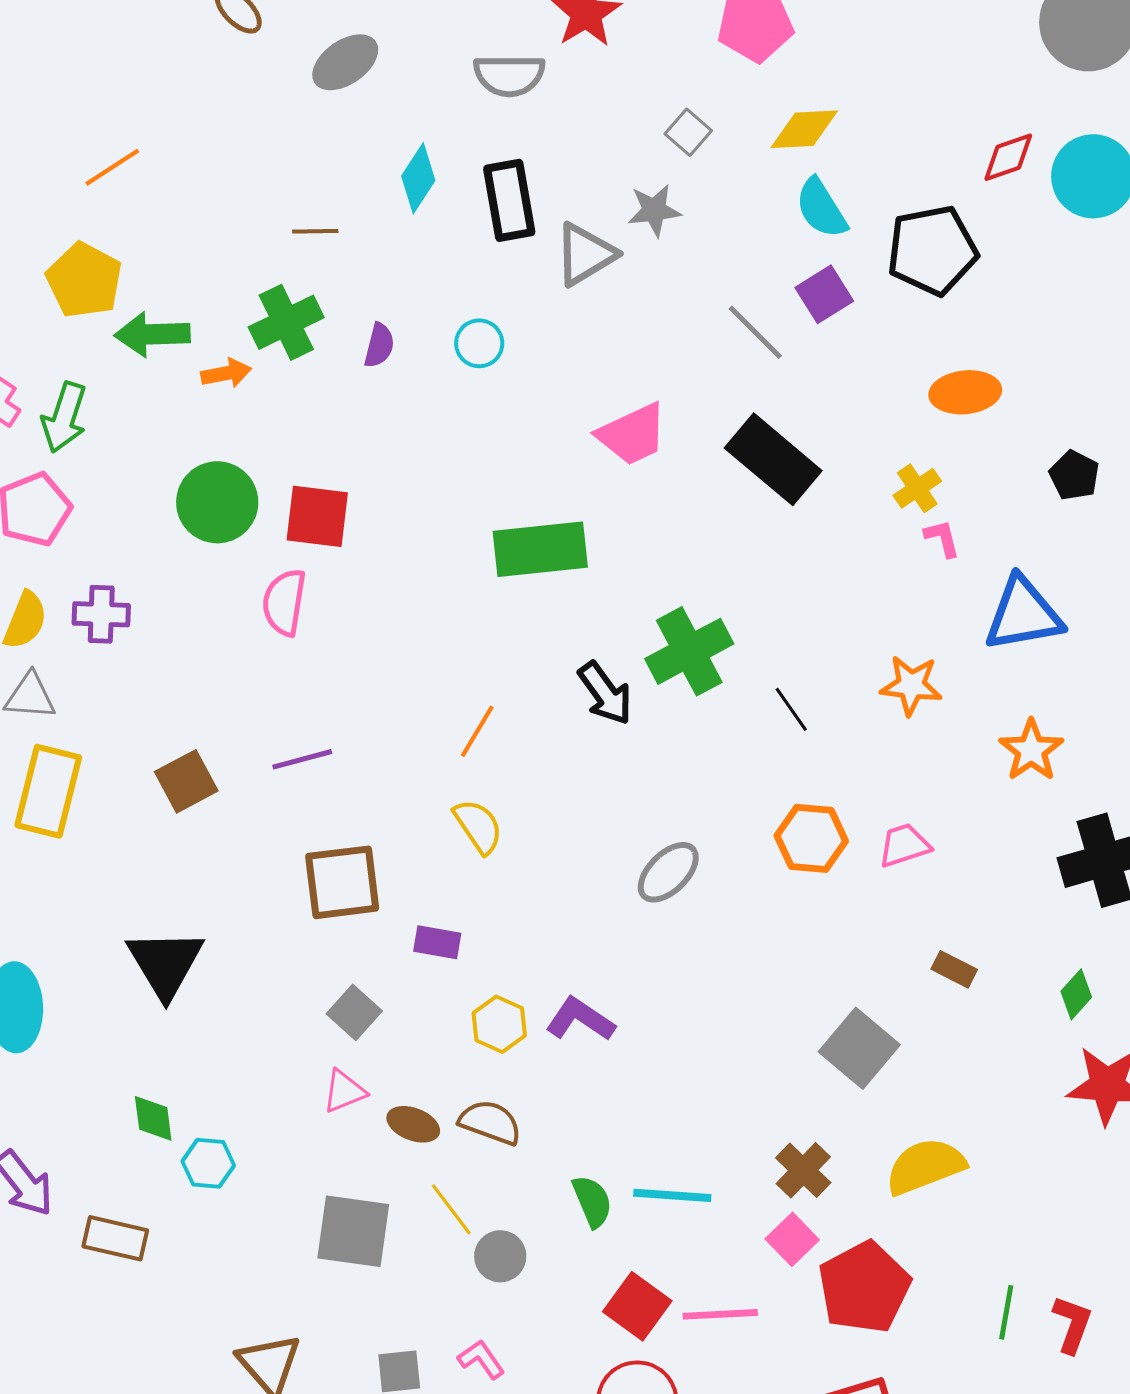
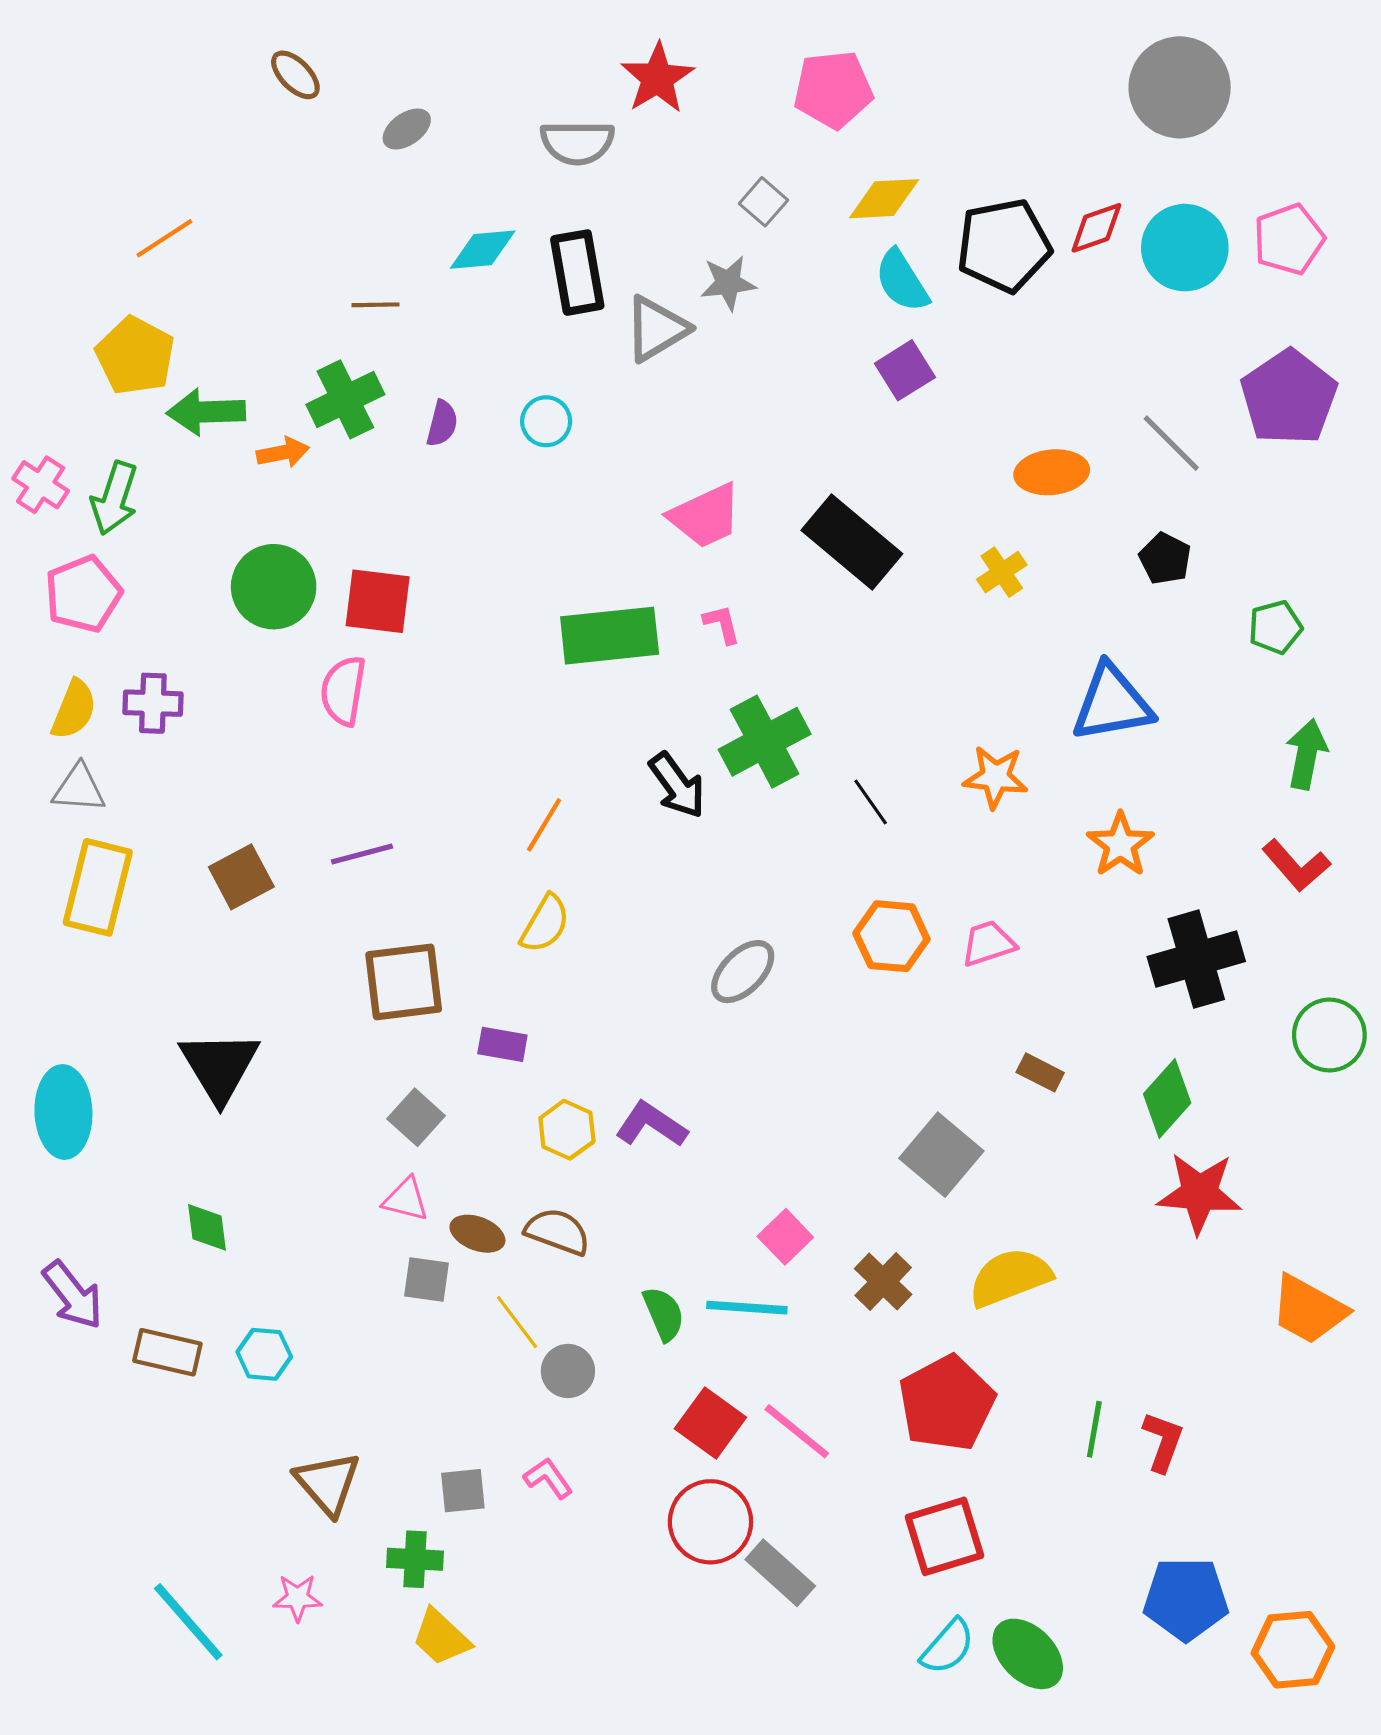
gray ellipse: (345, 62) -> (407, 129), size x0.7
cyan diamond: (418, 178) -> (483, 250), turned 52
black pentagon: (932, 250) -> (1004, 245), moved
gray line: (755, 332) -> (1171, 443), moved
pink L-shape: (942, 538) -> (722, 624), moved
yellow semicircle: (478, 826) -> (545, 924), turned 64
green diamond: (1076, 994) -> (1167, 1098), size x1.5
pink triangle: (344, 1091) -> (406, 1199), turned 36
cyan hexagon: (208, 1163) -> (264, 1354), moved
gray square: (353, 1231) -> (426, 1279), moved, size x0.6
pink square: (792, 1239) -> (785, 1237), moved
pink line: (720, 1314) -> (797, 1431), turned 42

